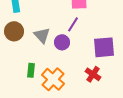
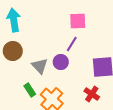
gray triangle: (42, 35) -> (40, 66), moved
green rectangle: (31, 70) -> (30, 90), turned -40

